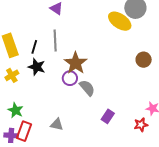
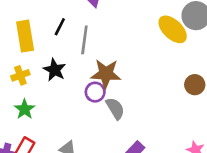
black line: (34, 47) -> (60, 27), moved
brown star: (76, 63) -> (106, 74), turned 30
green star: (16, 110) -> (25, 109), moved

